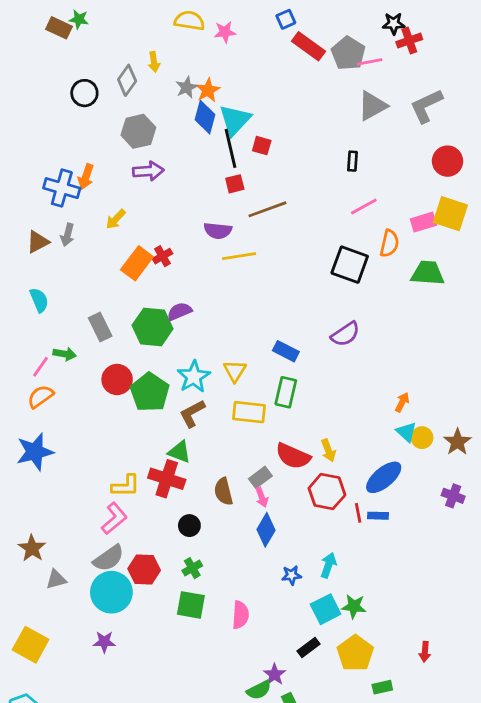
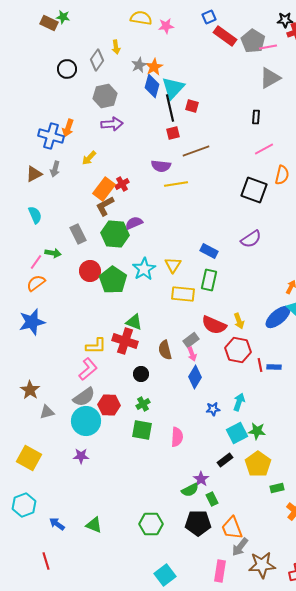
brown L-shape: (192, 414) -> (105, 206), moved
blue ellipse: (384, 477) -> (278, 317), moved

